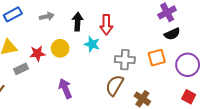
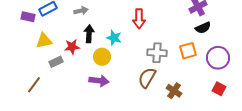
black arrow: (78, 22) -> (89, 34), moved
cyan star: (92, 44) -> (114, 38), moved
yellow circle: (60, 48) -> (102, 57), moved
purple arrow: (65, 88) -> (99, 81), turned 120

